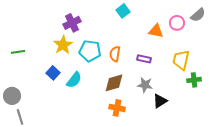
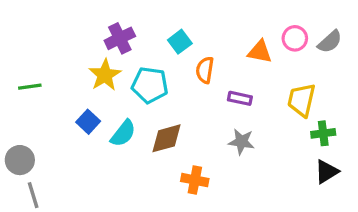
cyan square: (123, 11) -> (180, 42), moved
gray semicircle: (198, 15) -> (330, 42), moved
orange semicircle: (115, 54) -> (205, 70), moved
brown diamond: (114, 83) -> (166, 138), moved
black triangle: (160, 101) -> (327, 172), moved

